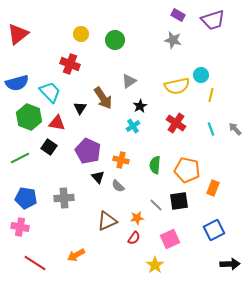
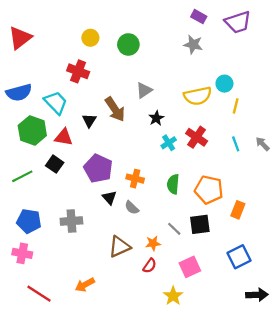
cyan cross: (133, 126) -> (169, 143), moved

